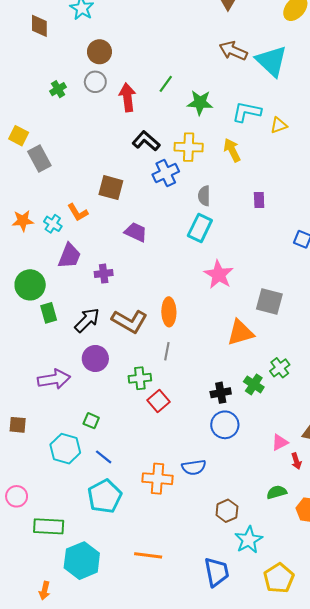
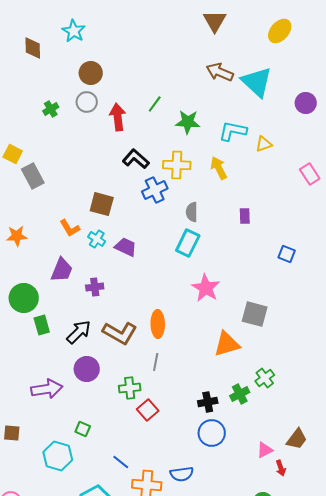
cyan cross: (53, 224) -> (97, 239), moved
green cross: (254, 384) -> (240, 394), turned 30
blue line: (104, 457) -> (121, 462), moved

